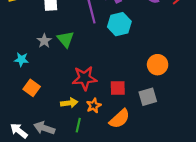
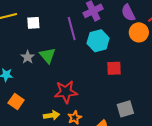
orange circle: (158, 65) -> (139, 32), moved
red square: (118, 88) -> (114, 68), moved

